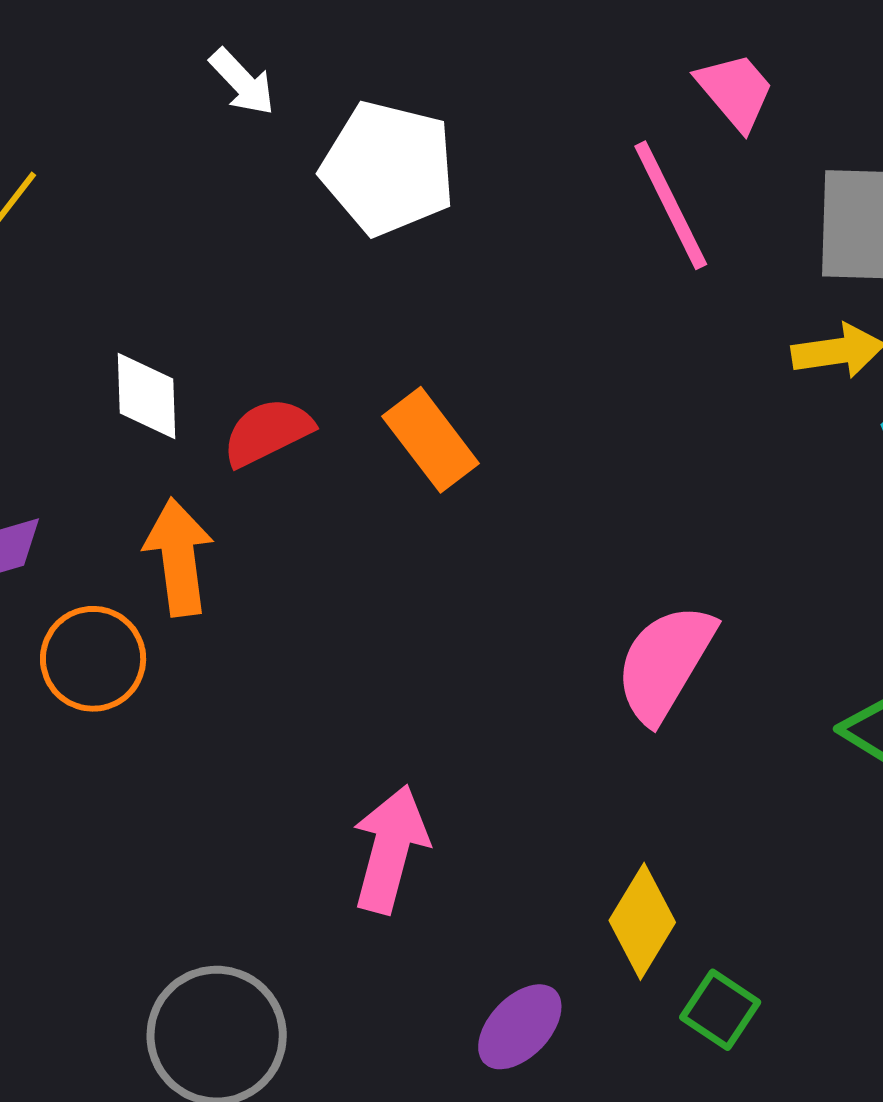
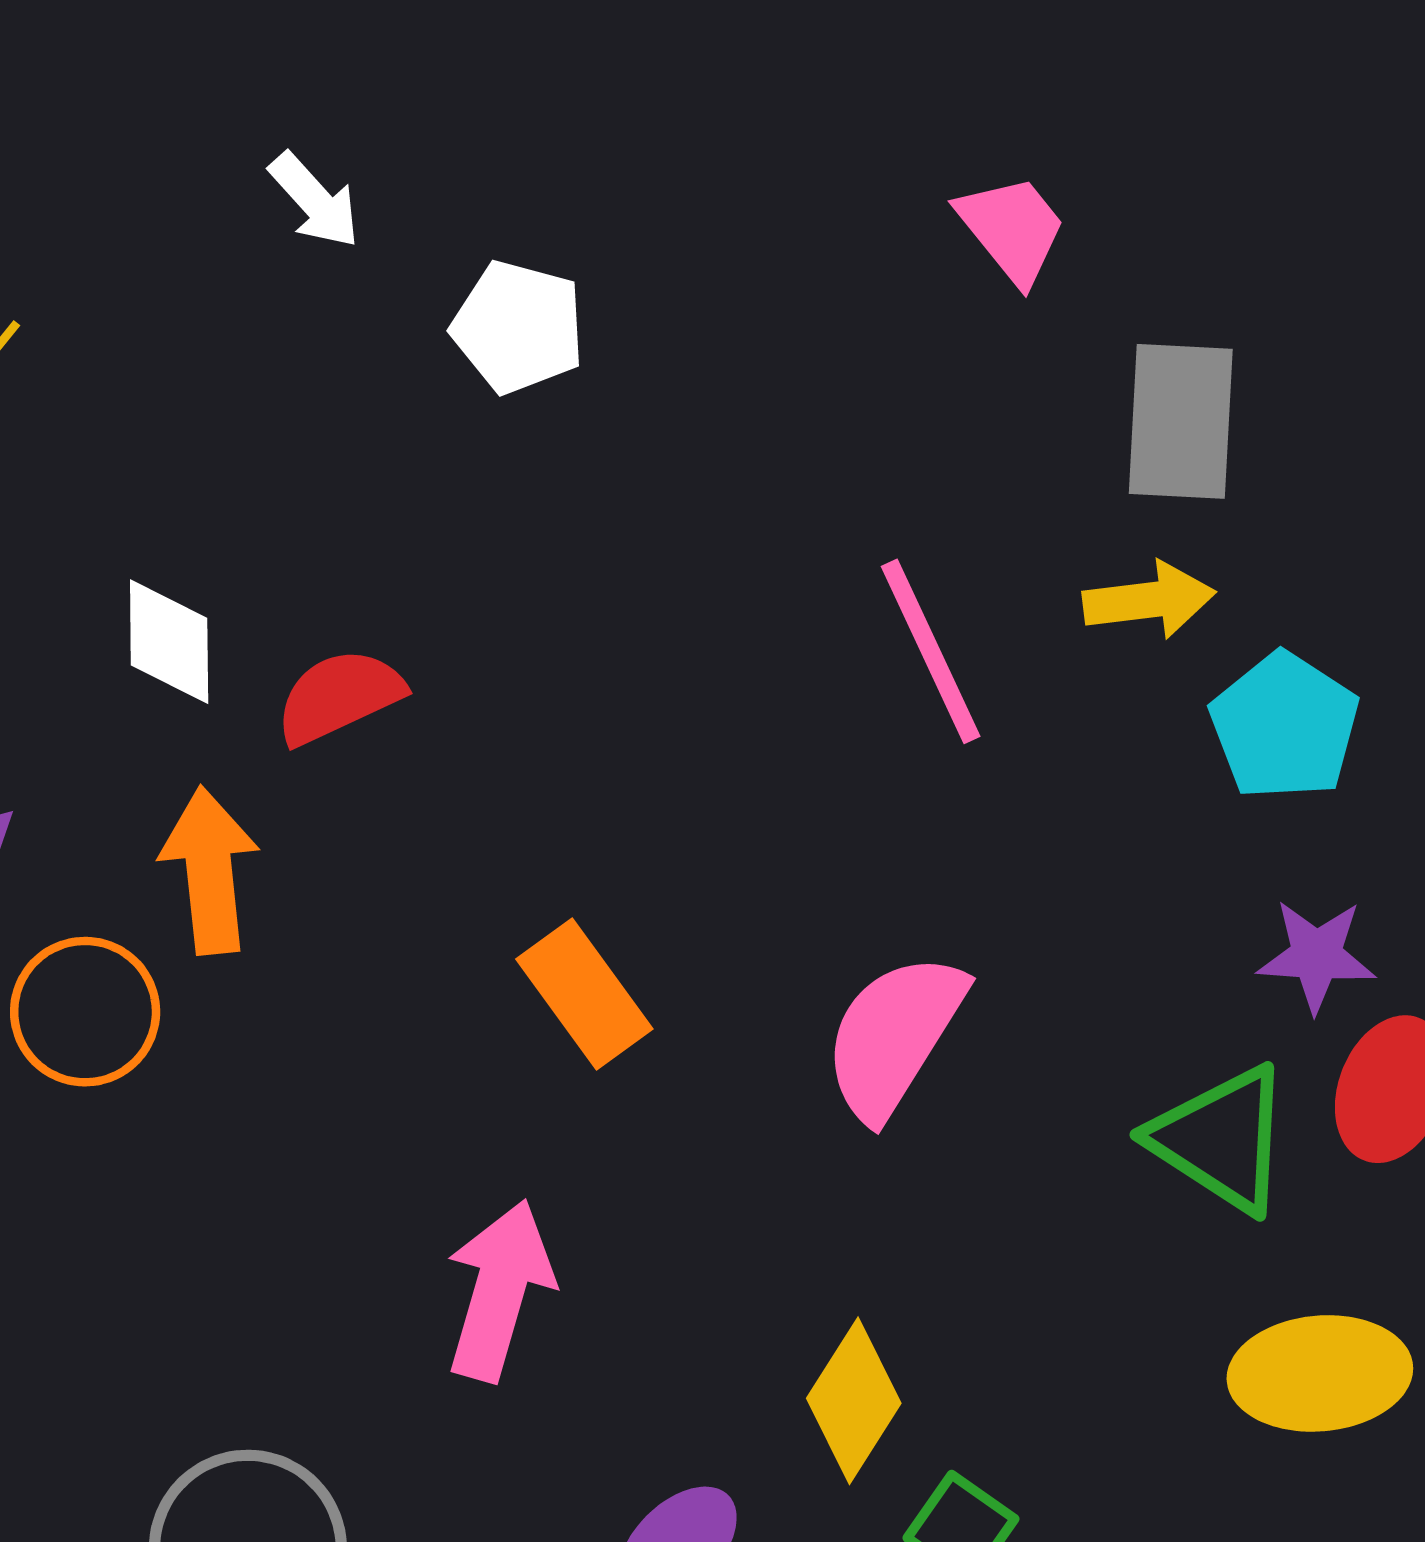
white pentagon: (388, 168) -> (518, 327), size x0.7
pink line: (671, 205) -> (931, 651), moved
orange rectangle: (431, 440) -> (584, 994), moved

